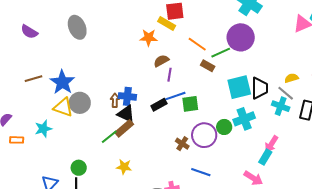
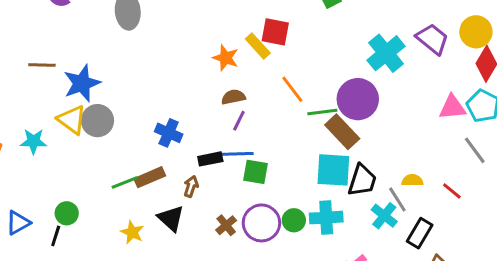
brown rectangle: (208, 66) -> (342, 132), moved, size x1.6
brown arrow: (115, 100) -> (191, 186), moved
black triangle: (126, 114) -> (171, 218), moved

